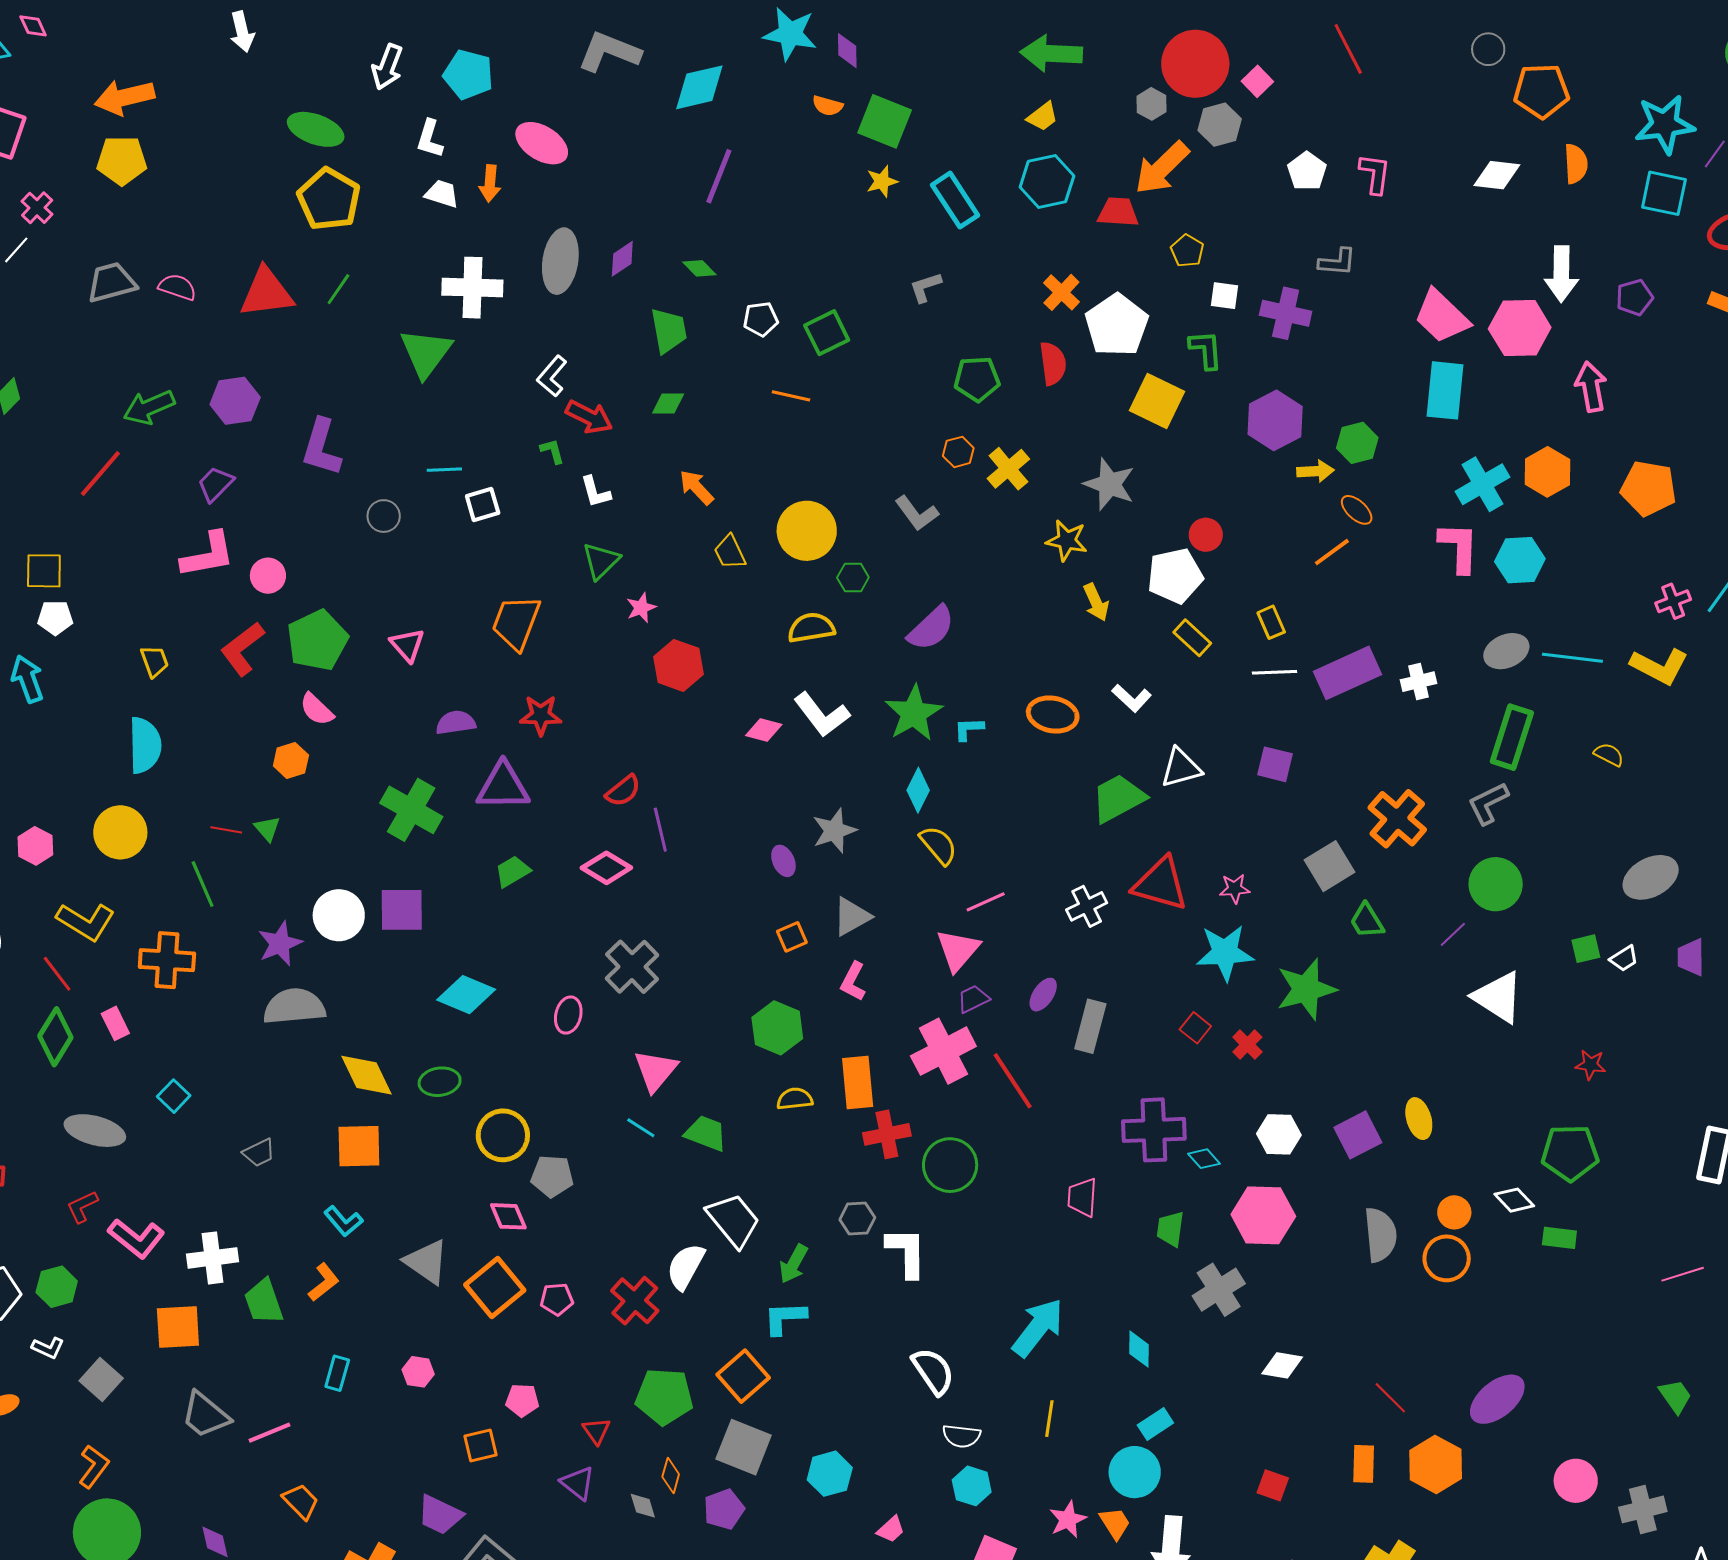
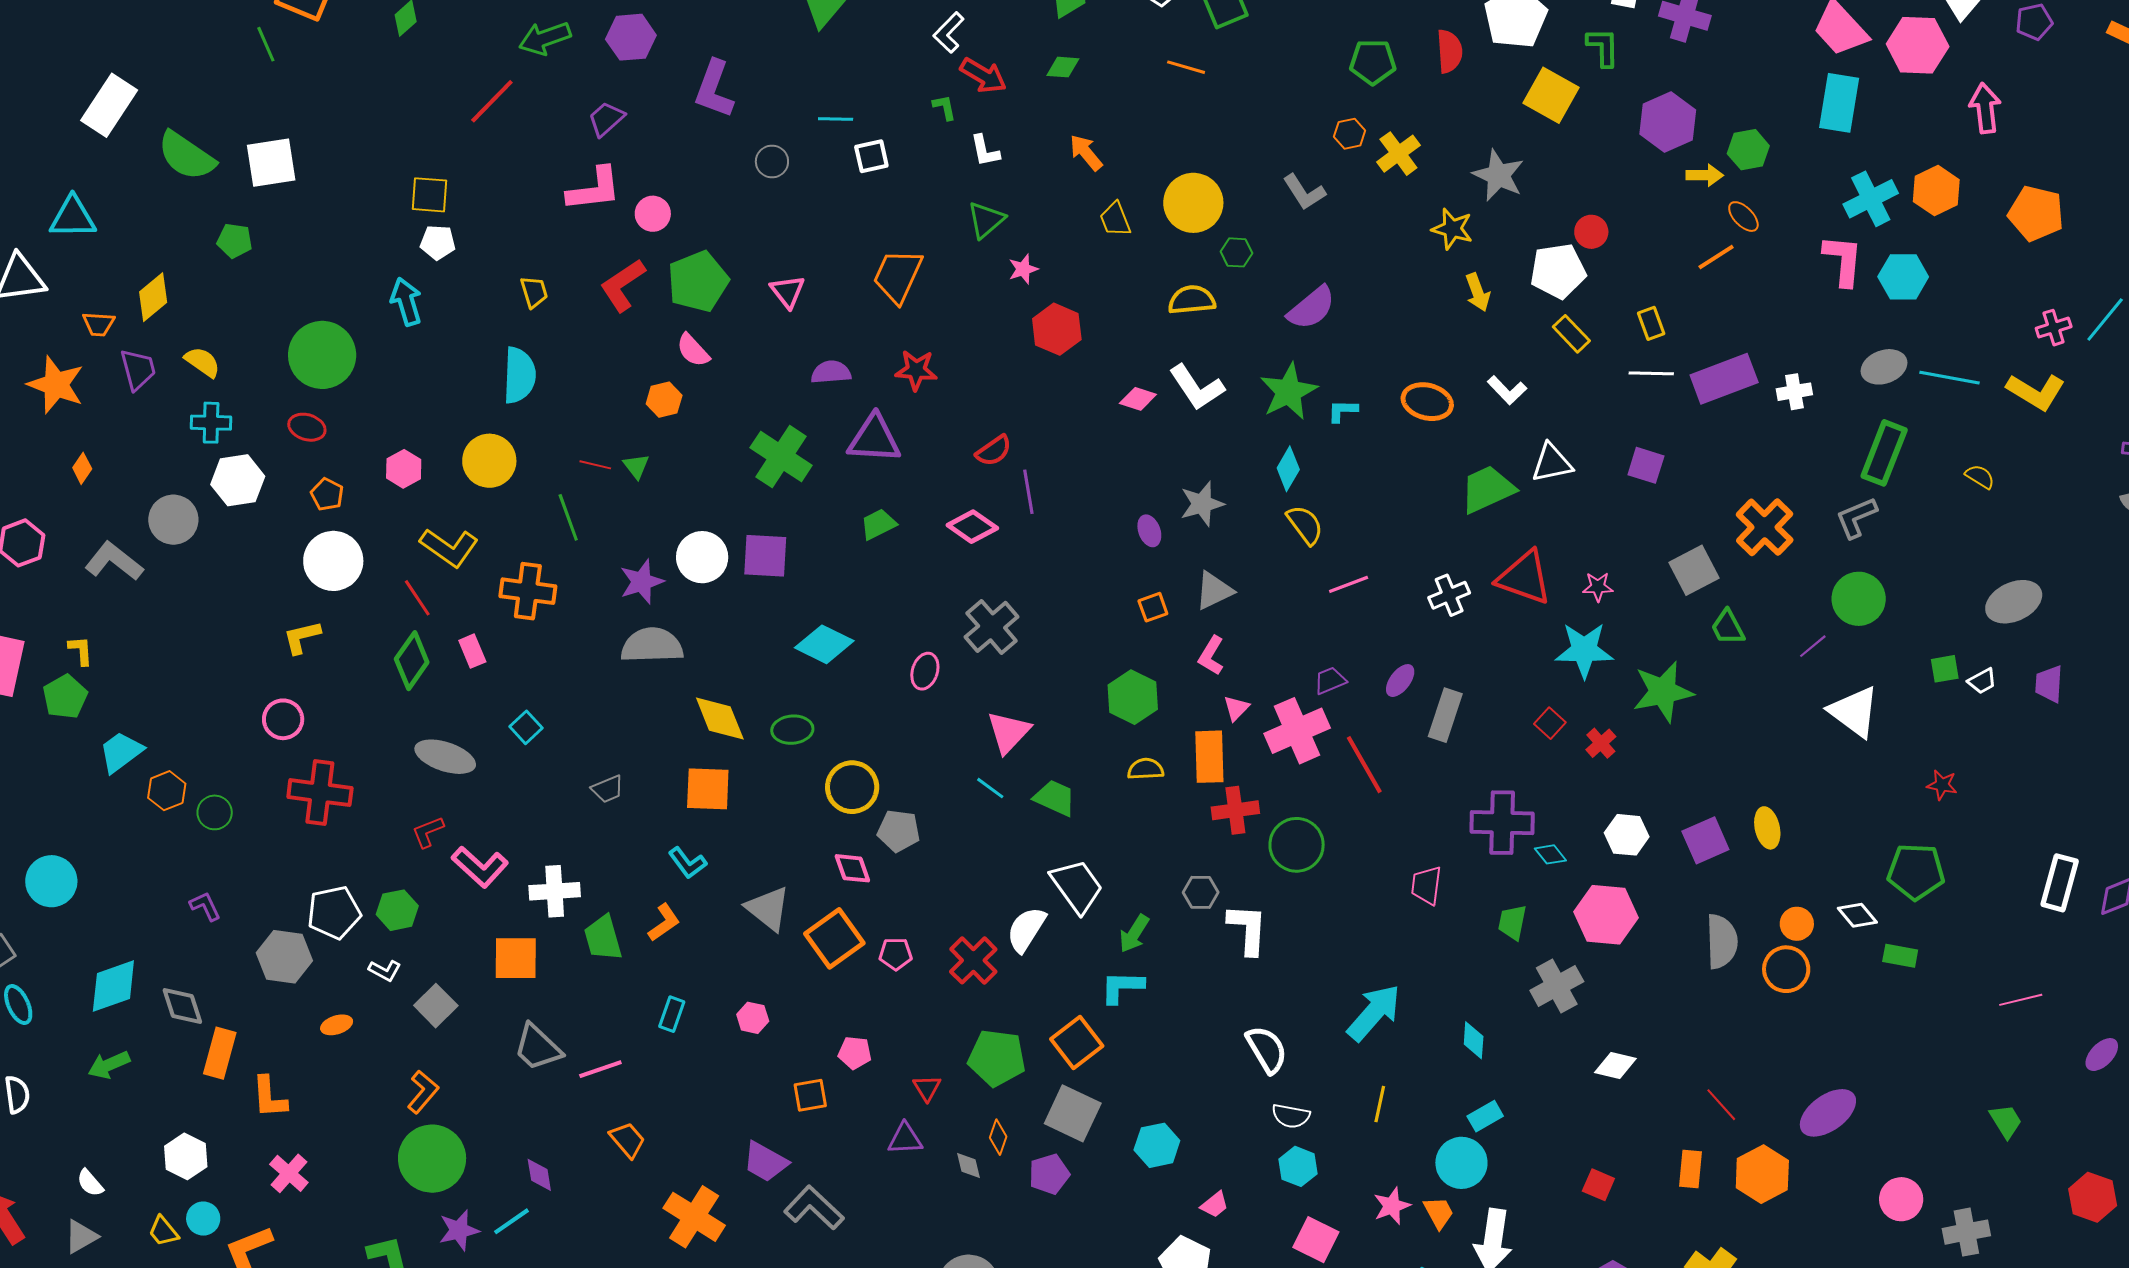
pink triangle: (958, 950) -> (1236, 708), moved, size x0.6
purple triangle: (578, 1483) -> (905, 1139), turned -45

